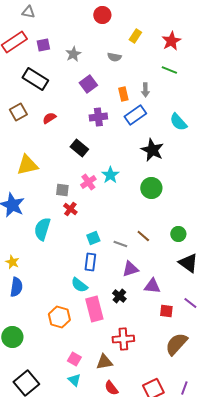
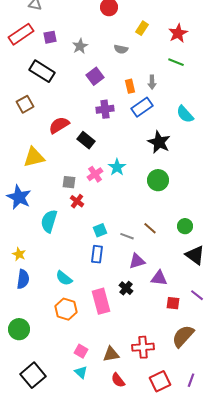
red semicircle: (49, 118) -> (59, 125), moved, size x1.5
cyan semicircle: (79, 285) -> (64, 278), moved
red cross: (123, 339) -> (143, 347), moved

